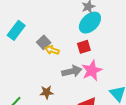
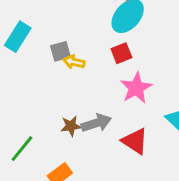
gray square: (44, 42) -> (60, 51), turned 32
gray arrow: (72, 71) -> (96, 123), moved

